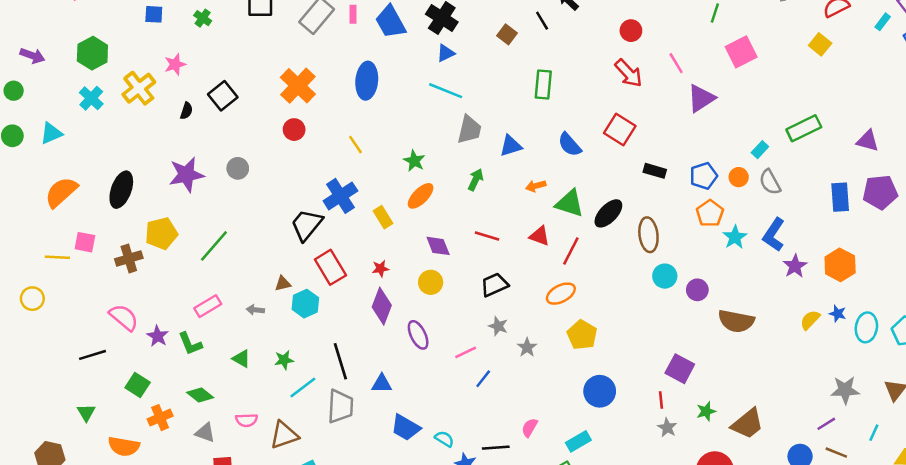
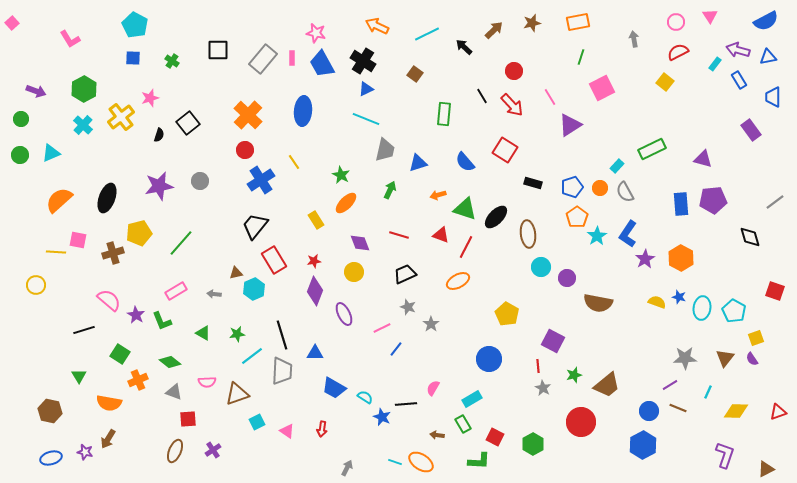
black line: (542, 21) -> (482, 96), moved
blue cross: (340, 196) -> (261, 180), moved
yellow semicircle: (810, 320) -> (657, 302), turned 66
yellow pentagon: (582, 335) -> (507, 314), moved

